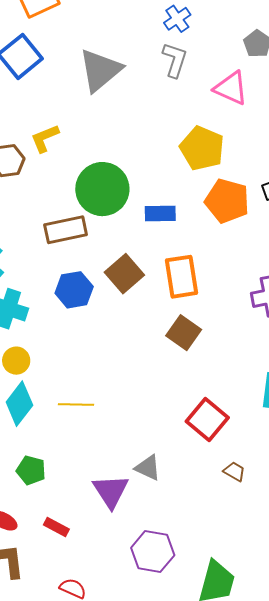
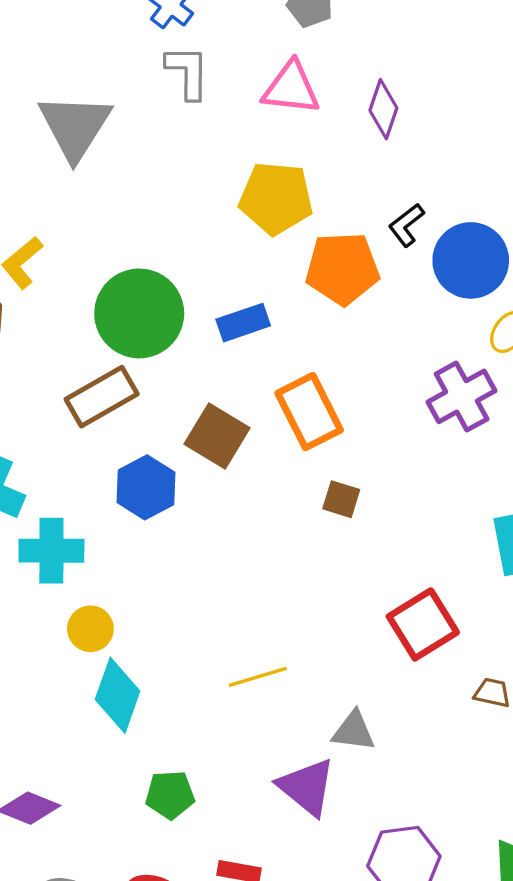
brown square: (184, 333) -> (341, 499), size x0.7
yellow line: (76, 405) -> (258, 677), moved
red square: (207, 420) -> (423, 624), turned 36

